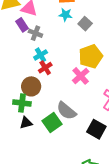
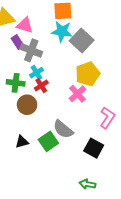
cyan star: (66, 15) -> (62, 31), size x1.5
gray square: (85, 24) -> (82, 40), size x1.6
gray cross: (35, 33) -> (31, 50), size x1.5
green cross: (22, 103) -> (16, 83), moved

